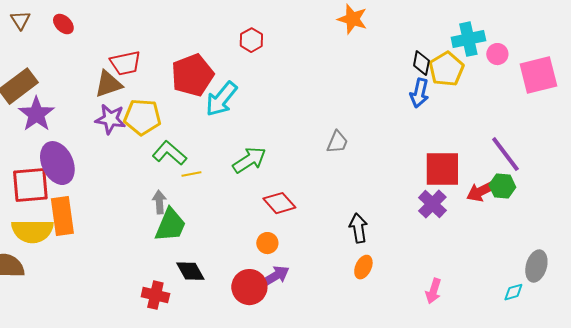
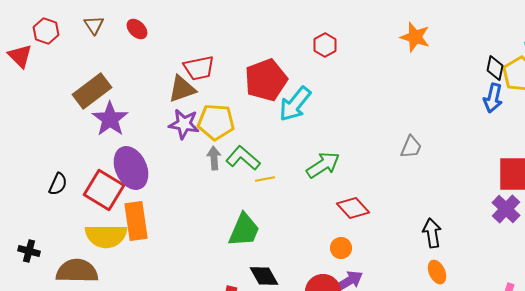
orange star: (352, 19) -> (415, 37), moved
red square: (30, 185) -> (104, 190), turned 36
gray arrow: (159, 202) -> (214, 158), moved
orange ellipse: (363, 267) -> (437, 272), turned -50

